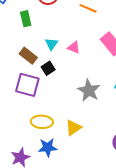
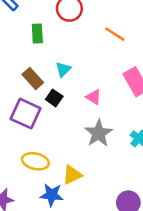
pink triangle: (74, 47) -> (94, 97), moved
black square: (48, 68) -> (54, 98), turned -32
blue star: (48, 147) -> (52, 195), moved

